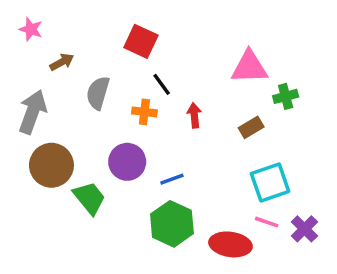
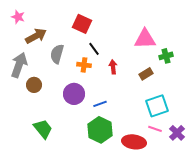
brown arrow: (62, 62) -> (36, 36), size x1.5
brown circle: (51, 165) -> (34, 85), moved, size x0.6
green trapezoid: (89, 198) -> (43, 129), moved

